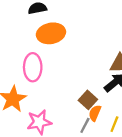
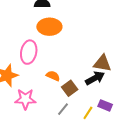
orange semicircle: (95, 113) -> (53, 76), moved, turned 80

